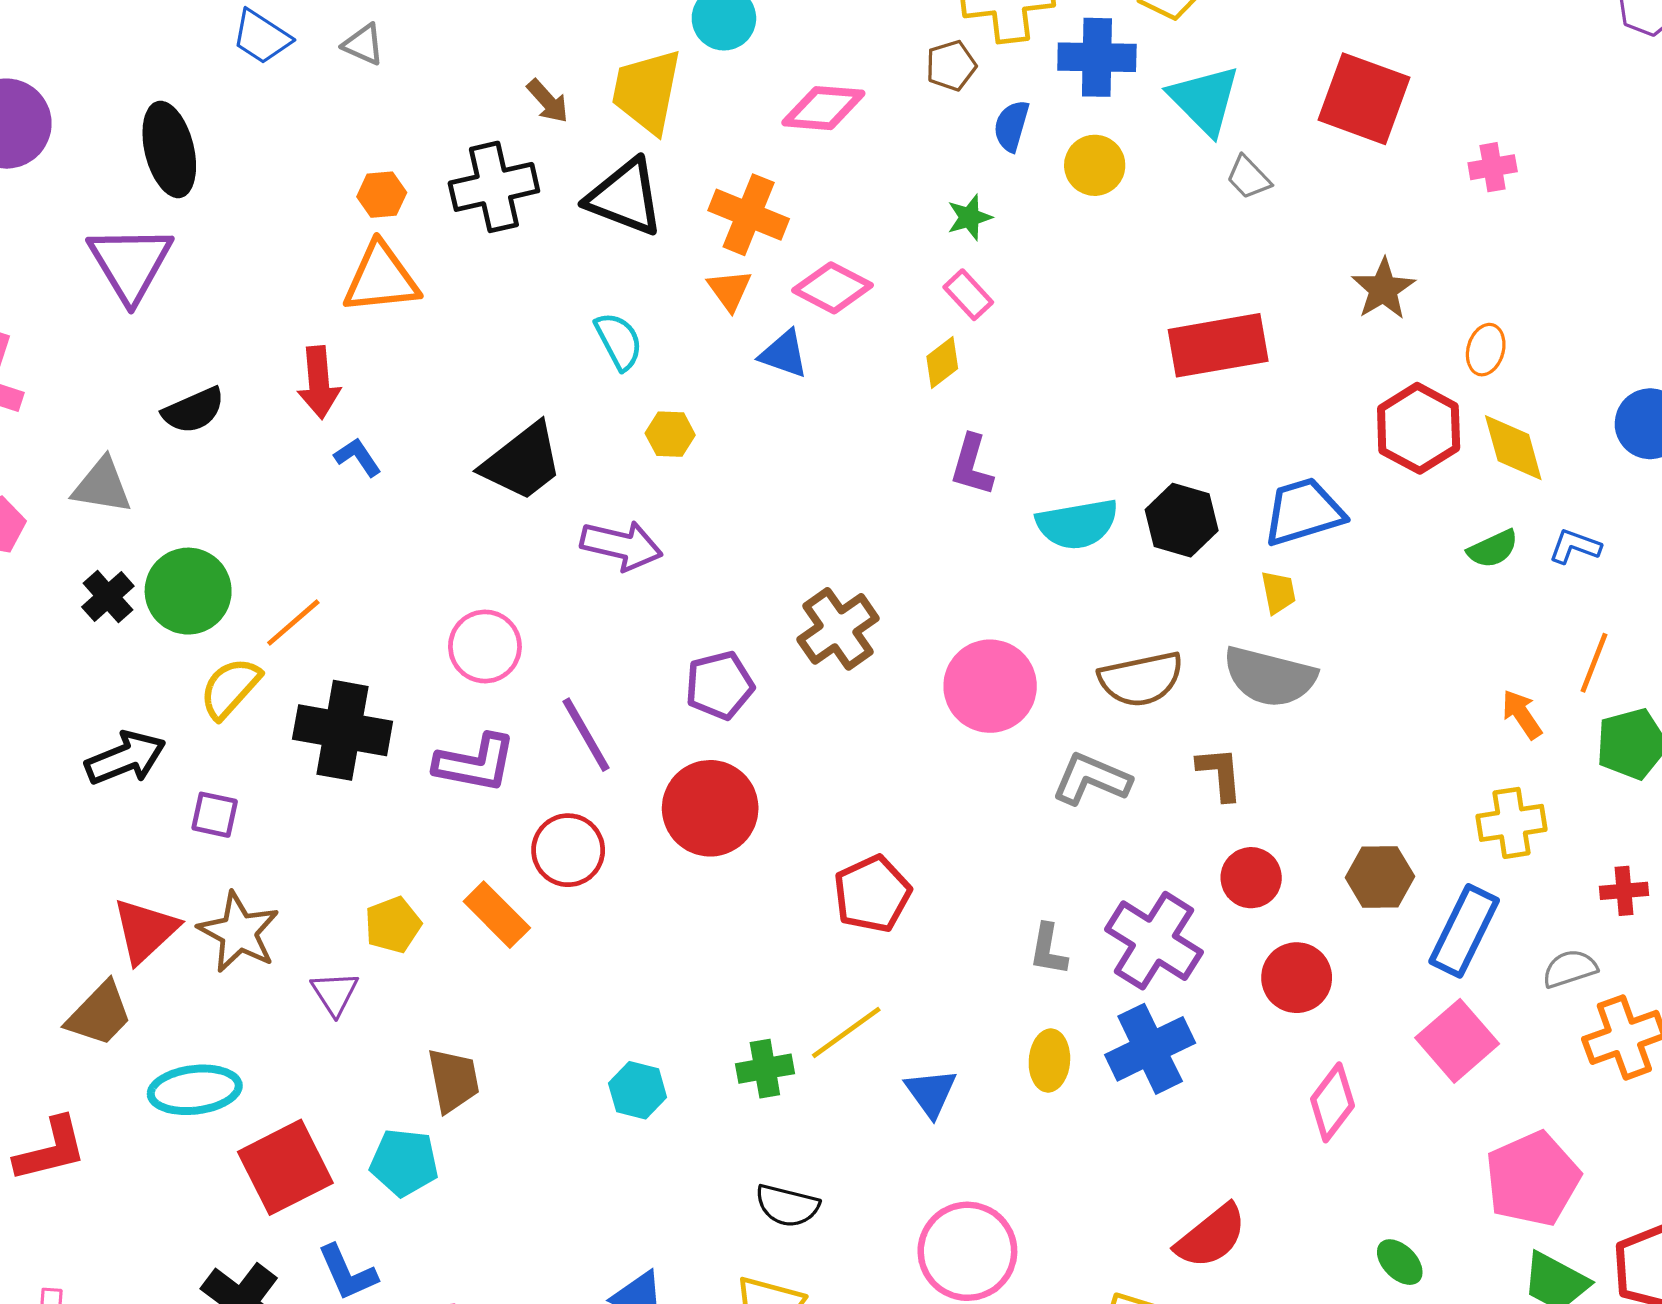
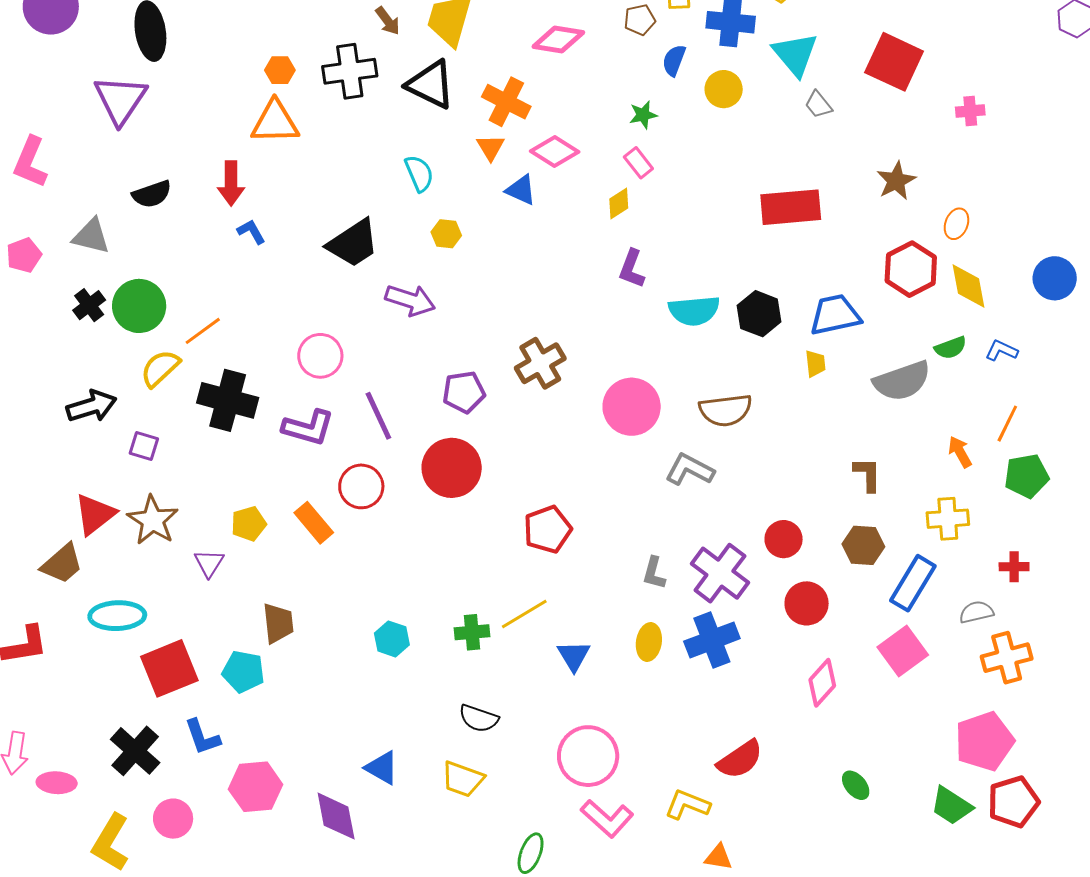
gray semicircle: (1270, 677) -> (902, 381), moved, turned -38
brown L-shape: (1220, 774) -> (868, 474), moved
pink pentagon: (1533, 1179) -> (984, 741), moved

